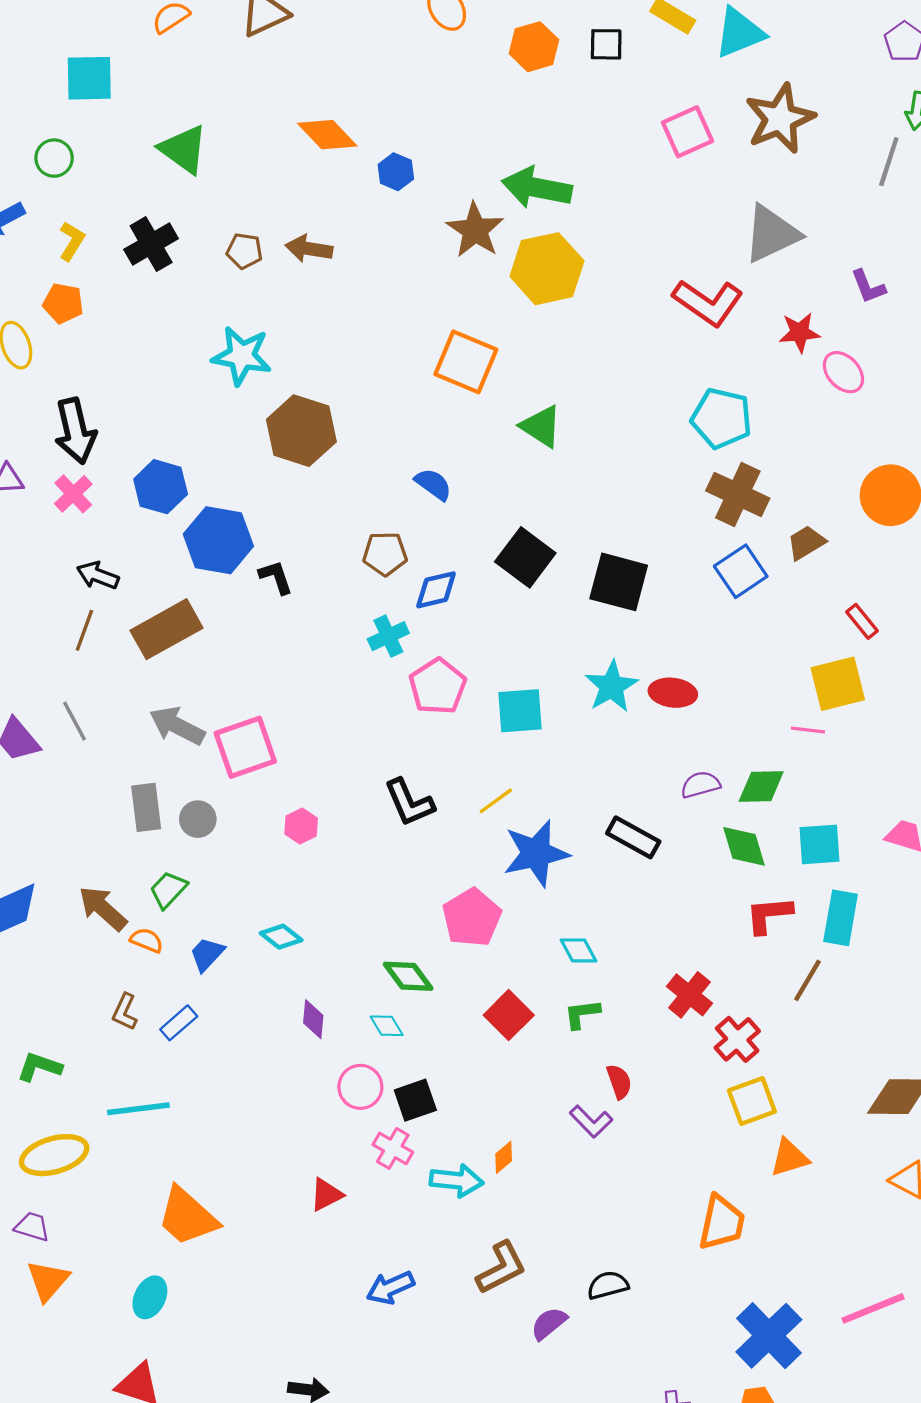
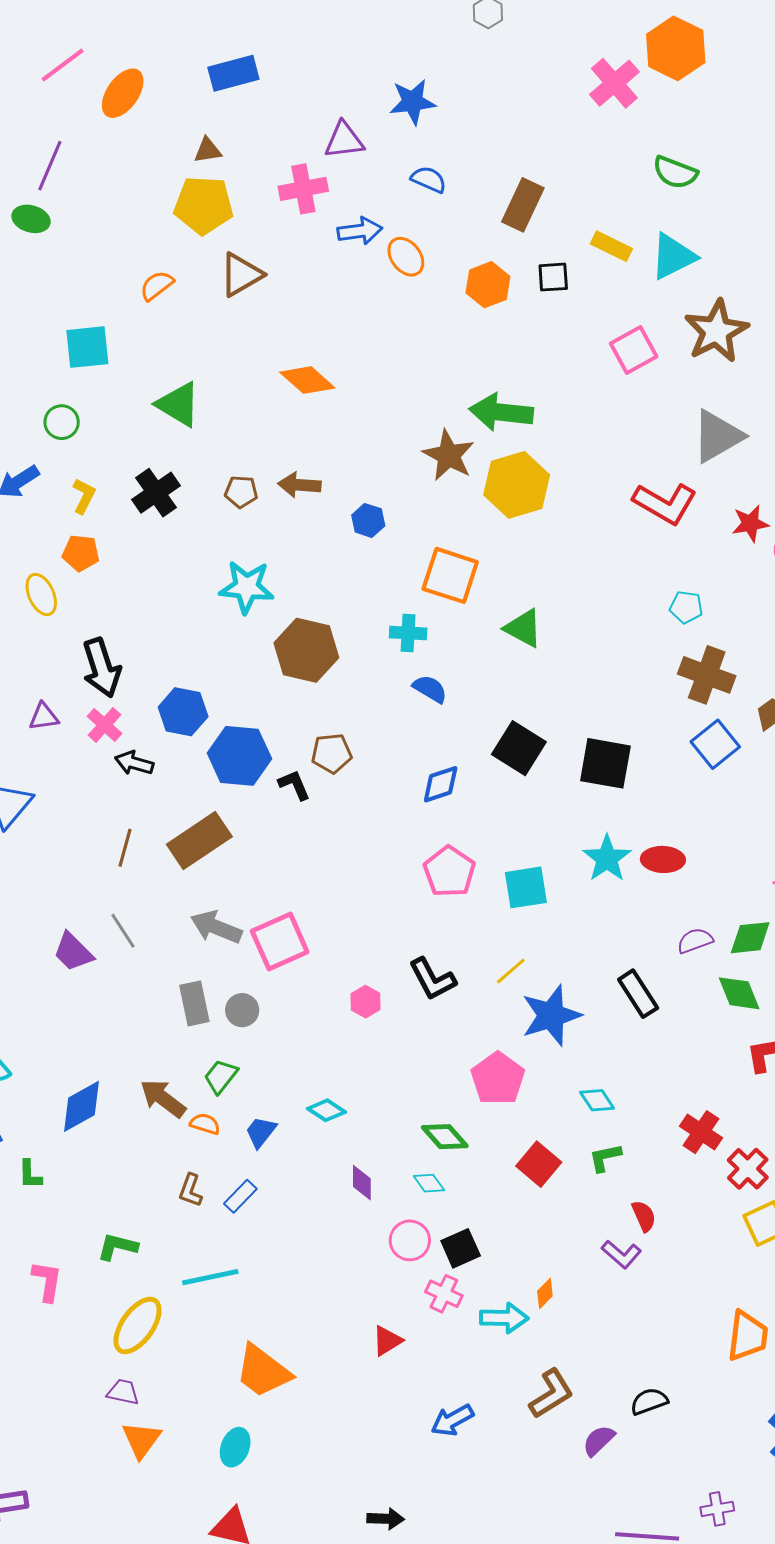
blue hexagon: (396, 172) -> (368, 520), moved
cyan pentagon: (722, 418) -> (686, 607), size x0.6
brown pentagon: (385, 554) -> (332, 753), moved
black arrow: (98, 575) -> (134, 763), moved
cyan cross: (388, 636) -> (408, 633), moved, turned 33
pink hexagon: (301, 826) -> (366, 1002), moved
black rectangle: (633, 837) -> (638, 994), turned 33
yellow ellipse: (54, 1155) -> (138, 1326), turned -34

